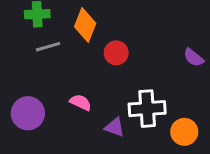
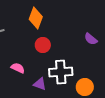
orange diamond: (85, 25) -> (36, 18), moved
red circle: (116, 53) -> (43, 45), moved

